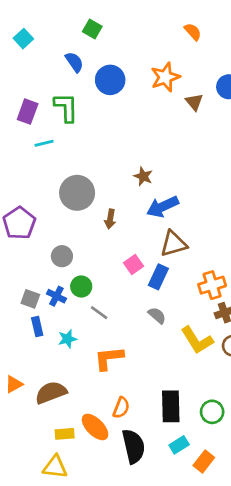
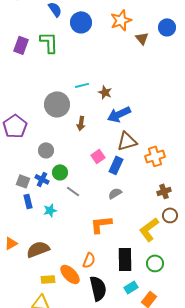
cyan line: (44, 143) -> (82, 85), moved
orange cross: (212, 285) -> (155, 156), moved
gray semicircle: (157, 315) -> (115, 193), turned -72
yellow L-shape: (197, 340) -> (149, 229), moved, turned 85
orange L-shape: (109, 358) -> (101, 224), moved

